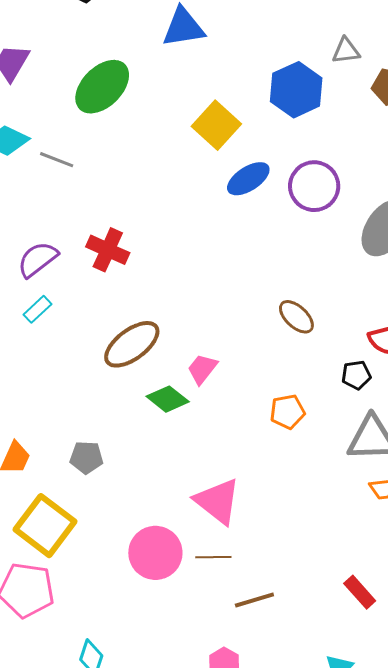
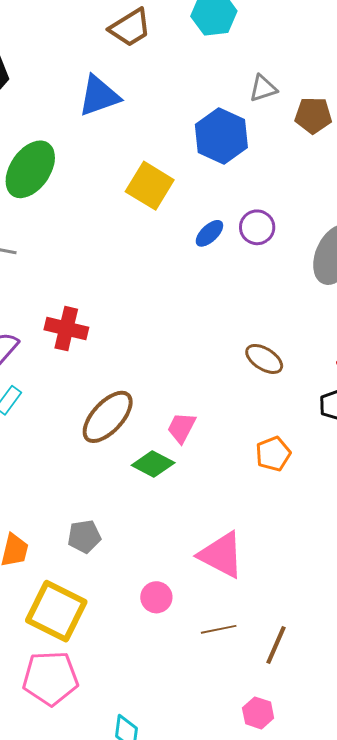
blue ellipse: (248, 179) -> (209, 233), moved, size x0.7
purple circle: (314, 186) -> (257, 227), size x0.7
pink circle: (155, 553) -> (156, 597), moved, size x0.6
brown line: (213, 557) -> (219, 629), moved
brown line: (254, 600) -> (276, 645), turned -39

